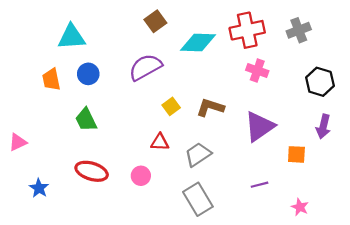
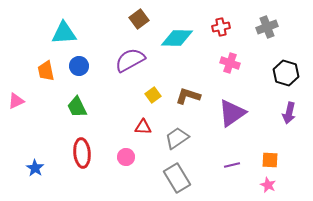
red cross: (247, 30) -> (221, 27), size x0.6
pink triangle: (18, 142) -> (16, 101), moved
orange square: (296, 154) -> (270, 160), moved
red ellipse: (92, 171) -> (82, 153), turned 68

